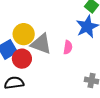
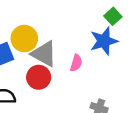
red circle: (22, 59) -> (39, 77), moved

